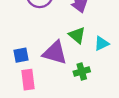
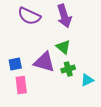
cyan triangle: (102, 43) -> (87, 80), moved
green cross: (82, 71) -> (68, 69), moved

